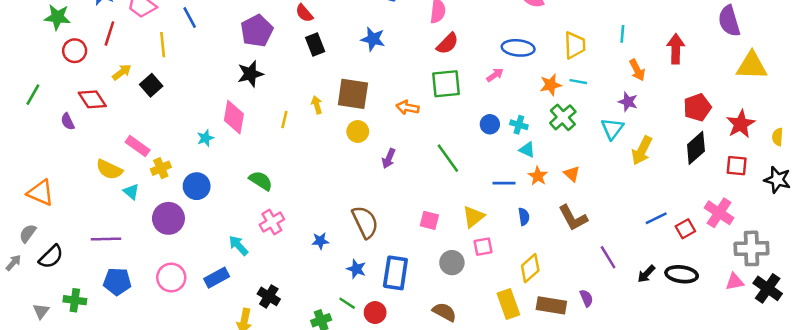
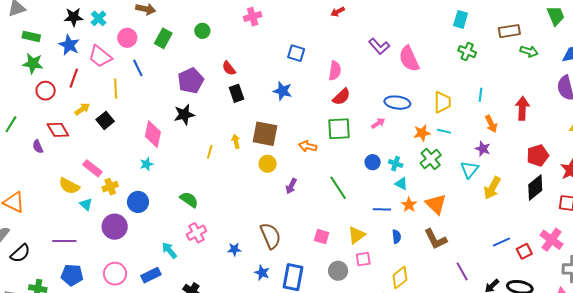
pink diamond: (234, 117) -> (153, 134), moved
orange triangle: (572, 174) -> (436, 204), size x1.6

